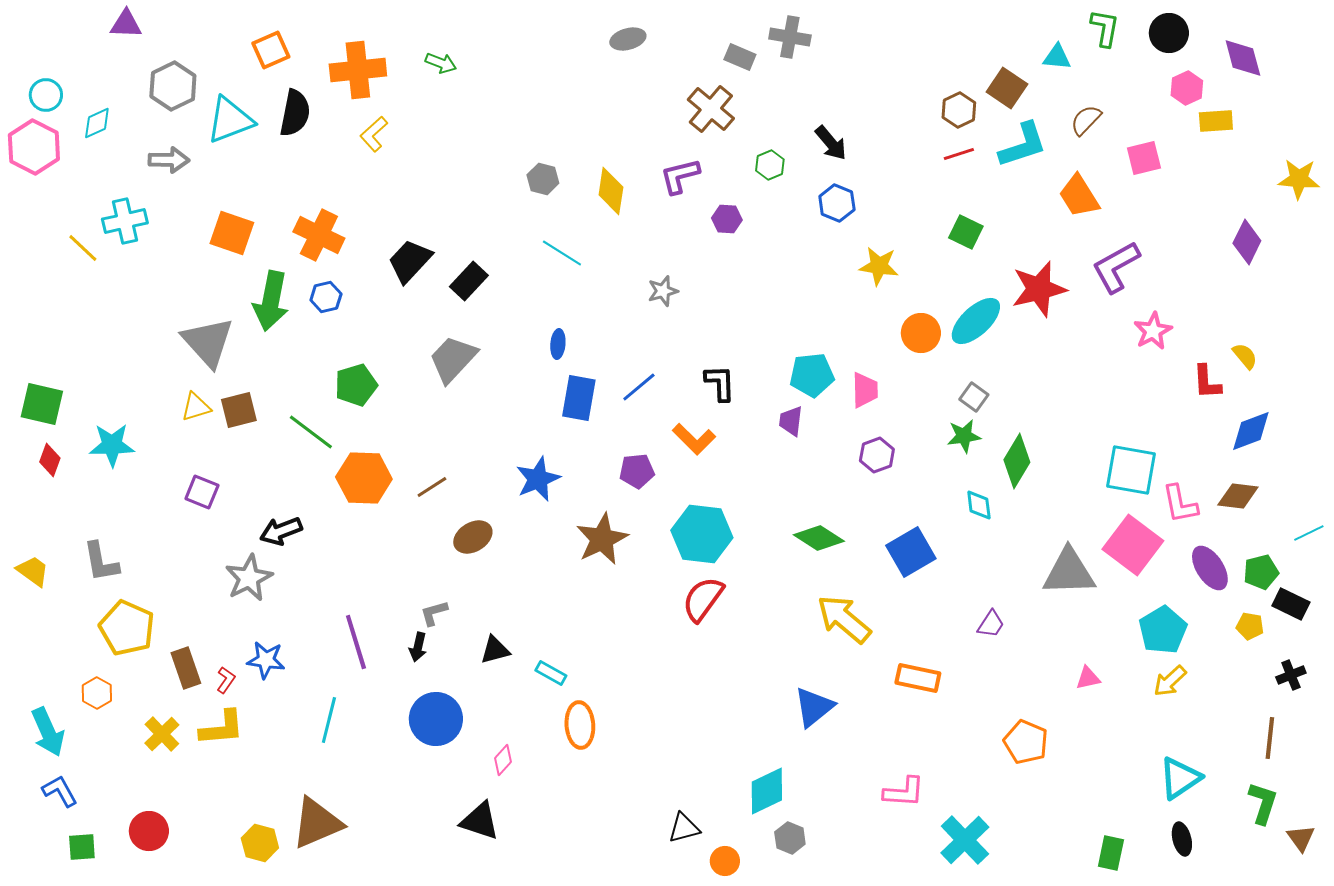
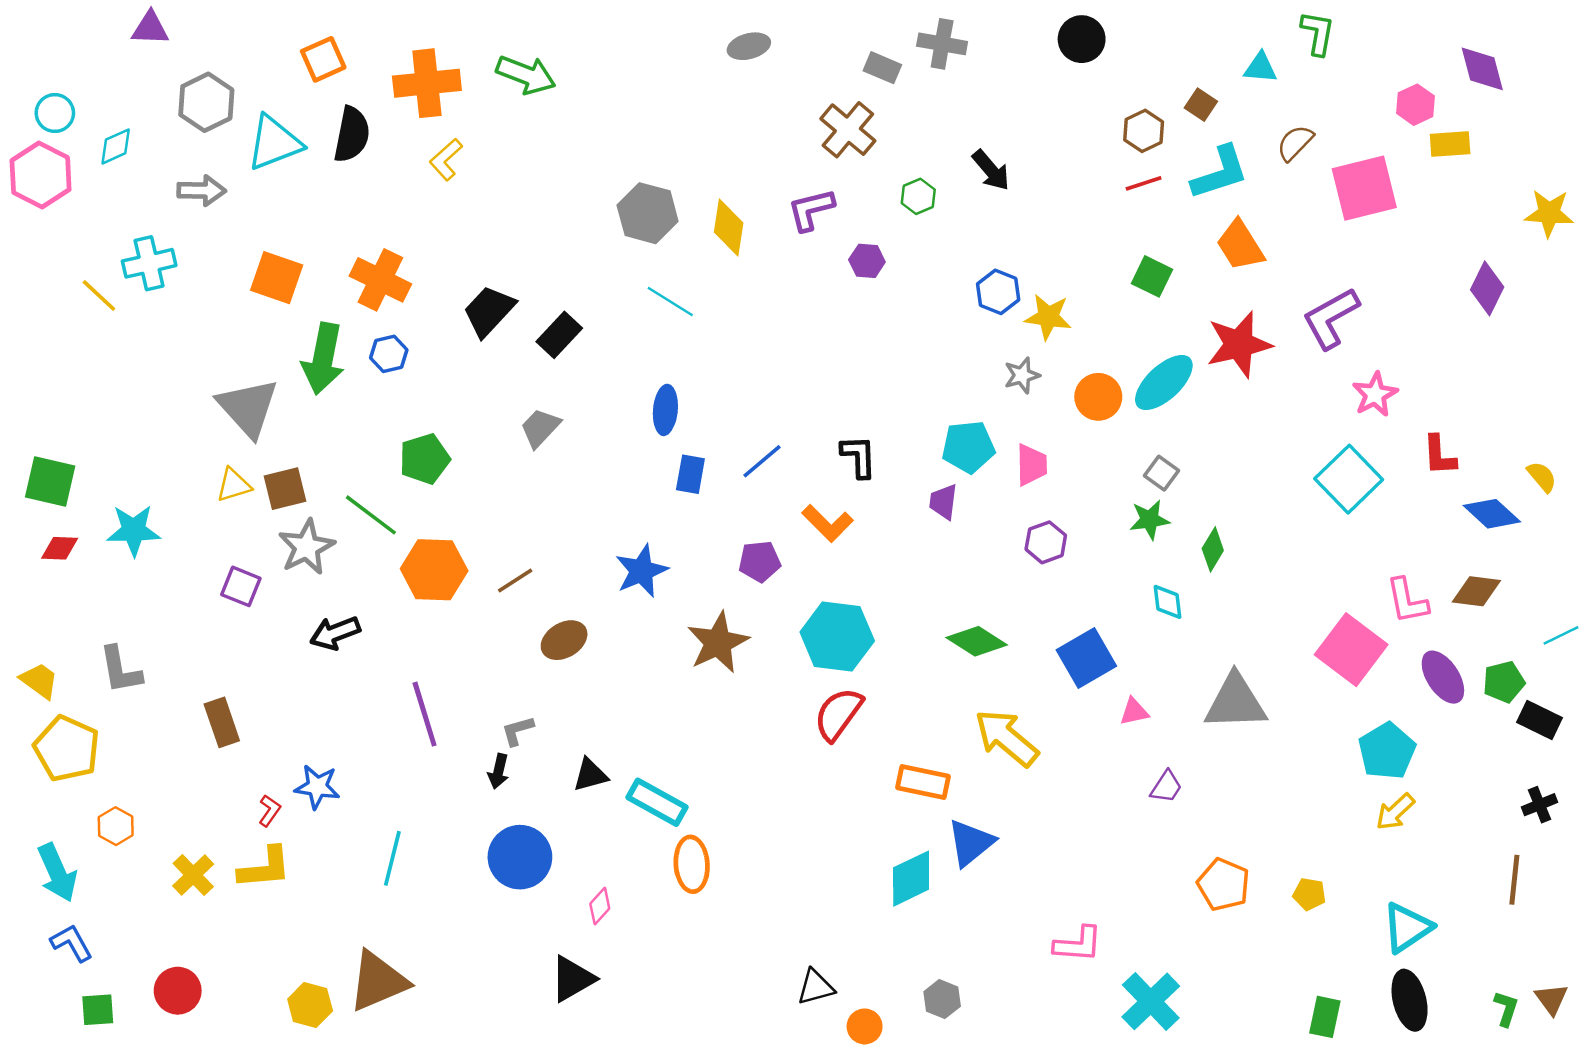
black circle: (1169, 33) -> (1082, 39), moved
green arrow: (441, 63) -> (526, 75), size x1.6
brown square: (1007, 88) -> (1201, 105), size x0.7
pink square: (1144, 158) -> (1364, 188), size x1.6
gray hexagon: (543, 179) -> (648, 213), size x1.6
orange trapezoid: (1079, 196) -> (1240, 245), moved
blue hexagon: (837, 203) -> (998, 292), moved
gray star: (663, 291) -> (1022, 375), moved
blue ellipse: (558, 344) -> (665, 410), size x1.4
yellow semicircle: (1245, 356) -> (1542, 477), moved
gray trapezoid: (453, 359) -> (540, 428), size x0.7
blue rectangle: (579, 398) -> (690, 474), size x0.7
blue diamond: (1251, 431) -> (1492, 514), turned 63
red diamond: (50, 460) -> (60, 548), turned 72
green diamond: (1017, 461) -> (1213, 549), size x0.7
cyan square: (1131, 470) -> (1349, 479), moved, turned 36
gray triangle: (1069, 572) -> (1235, 702), moved
gray star: (249, 578) -> (306, 547), moved
purple trapezoid: (991, 624) -> (1166, 787), moved
yellow pentagon: (1250, 626) -> (1309, 894), moved
yellow pentagon: (127, 628) -> (67, 749), moved
purple line: (356, 642) -> (425, 714), moved
brown rectangle: (186, 668) -> (222, 722), moved
cyan rectangle: (551, 673) -> (657, 802), size x1.6
orange rectangle: (918, 678) -> (923, 782), moved
pink triangle: (1088, 678) -> (1134, 712), moved
cyan diamond: (767, 791) -> (911, 879), moved
green L-shape: (1263, 803) -> (1506, 1009), moved, size x0.7
black triangle: (480, 821) -> (572, 979), turned -48
black ellipse: (1182, 839) -> (1410, 1000), size x1.5

